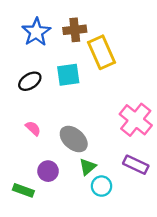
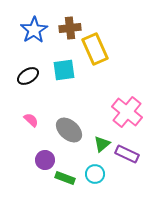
green triangle: (88, 167) -> (102, 144), moved
green rectangle: (23, 190) -> (65, 178), moved

